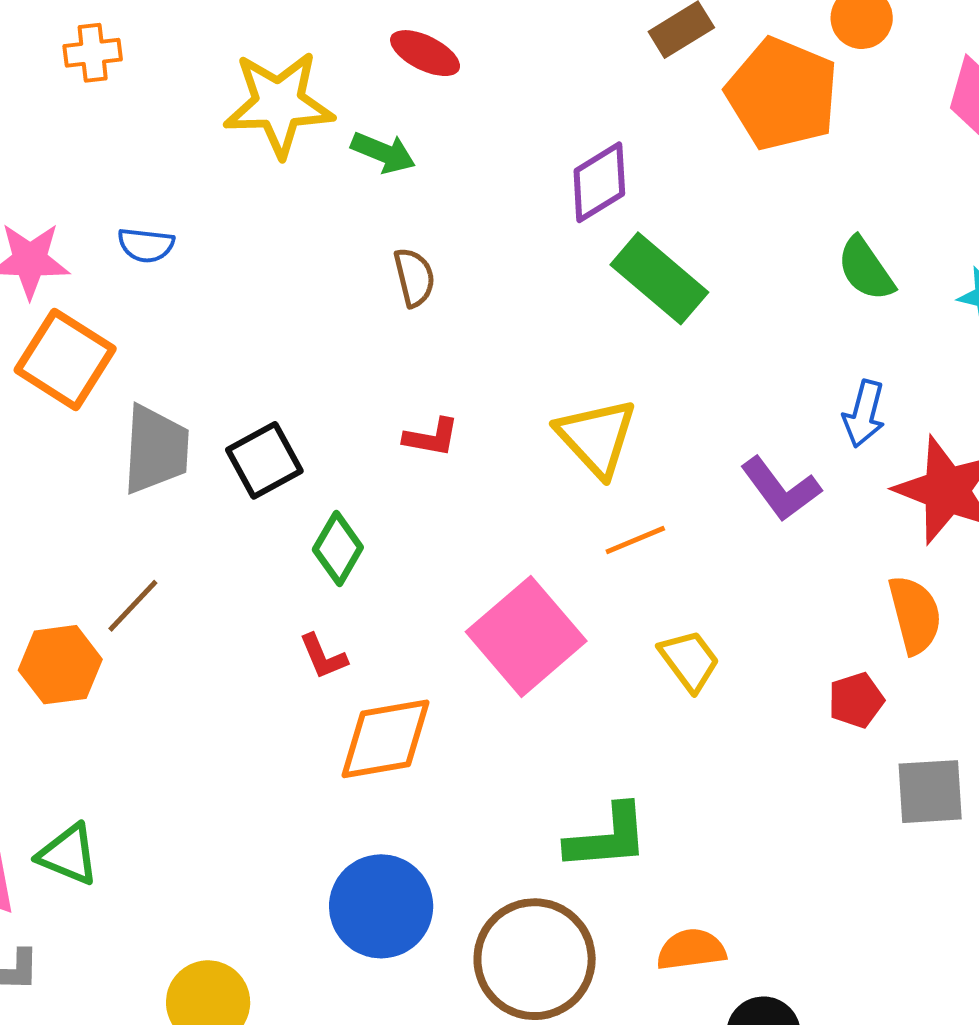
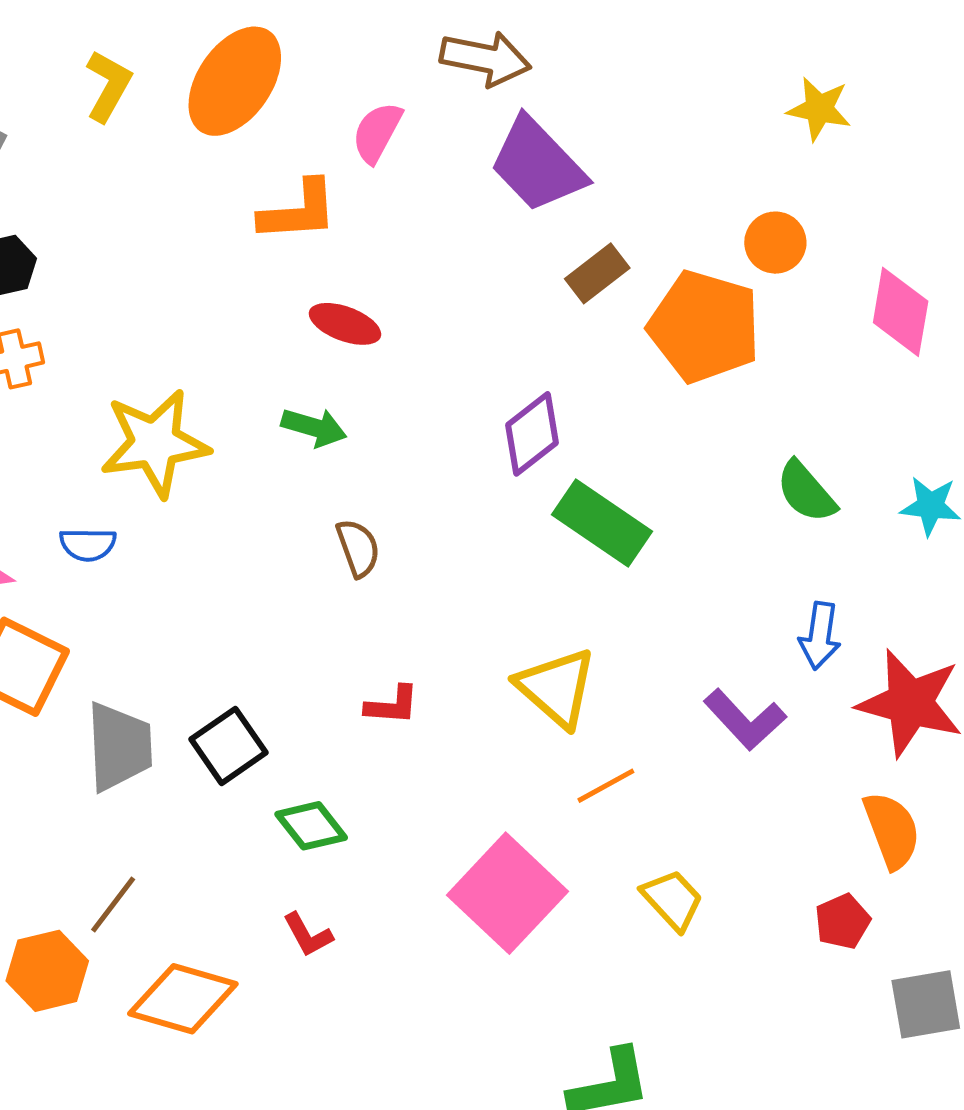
yellow star: (279, 104) -> (155, 443), moved
green diamond: (338, 549) -> (311, 826), turned -62
orange diamond: (386, 739) -> (183, 999), moved, turned 32

